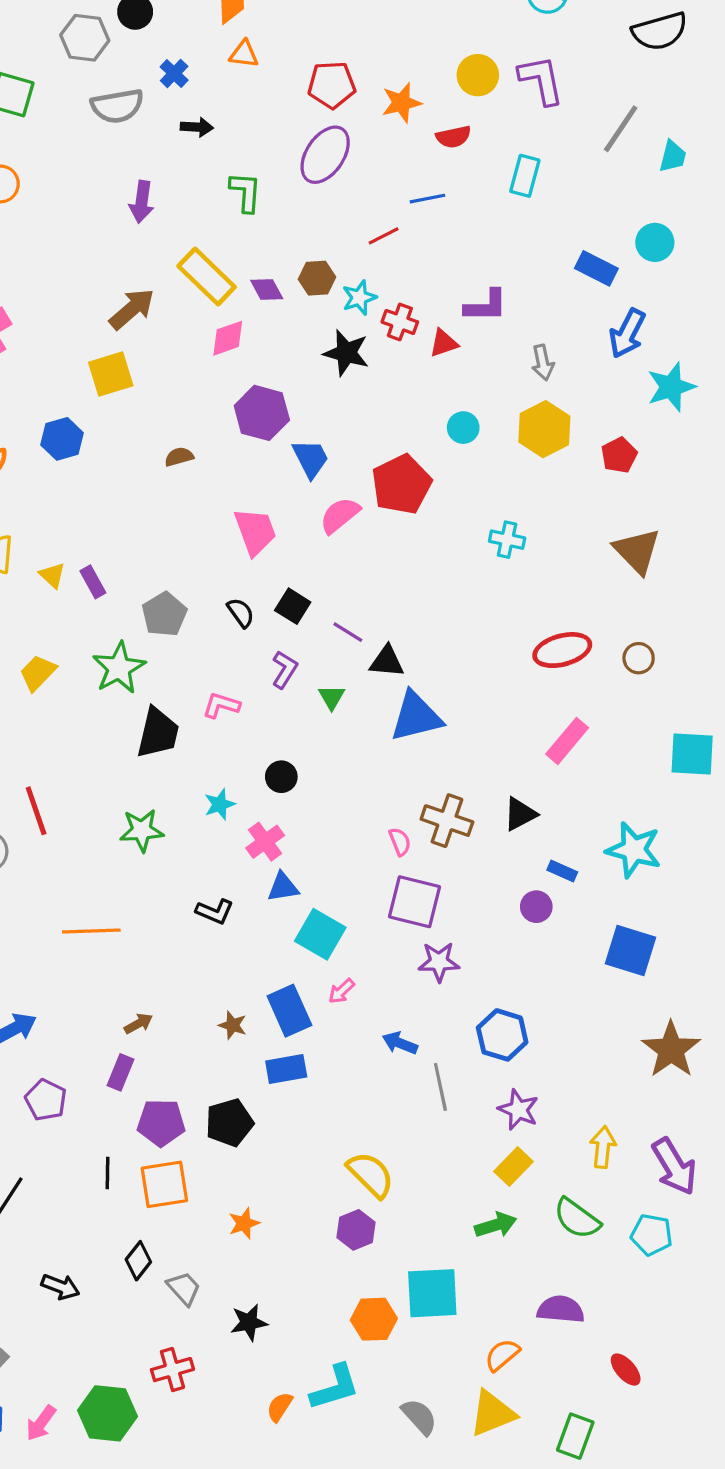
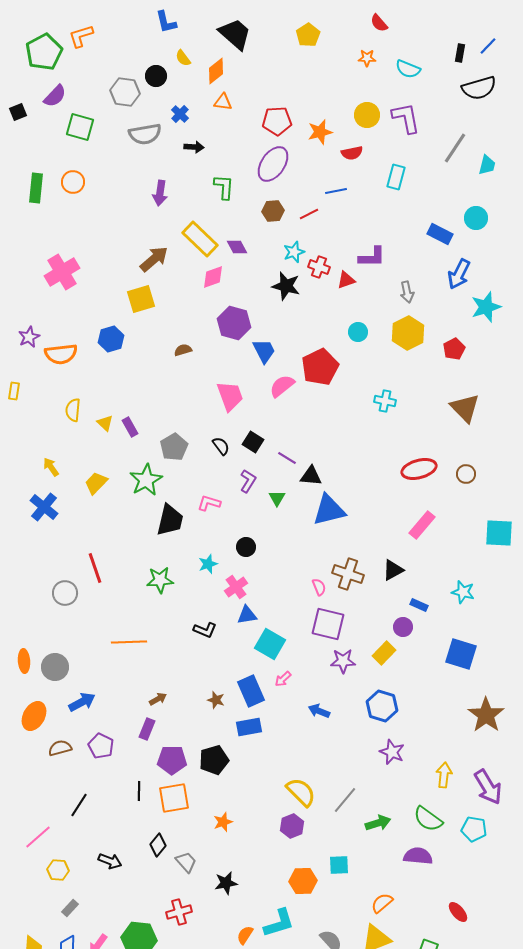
brown hexagon: (317, 278) -> (273, 211), moved
cyan star: (634, 850) -> (463, 592), size x0.7
gray line: (440, 1087) -> (345, 800), moved, turned 52
yellow rectangle: (514, 1167) -> (384, 653), moved
cyan square: (432, 1293) -> (339, 865), size x0.6
purple semicircle: (561, 1309) -> (418, 856), moved

